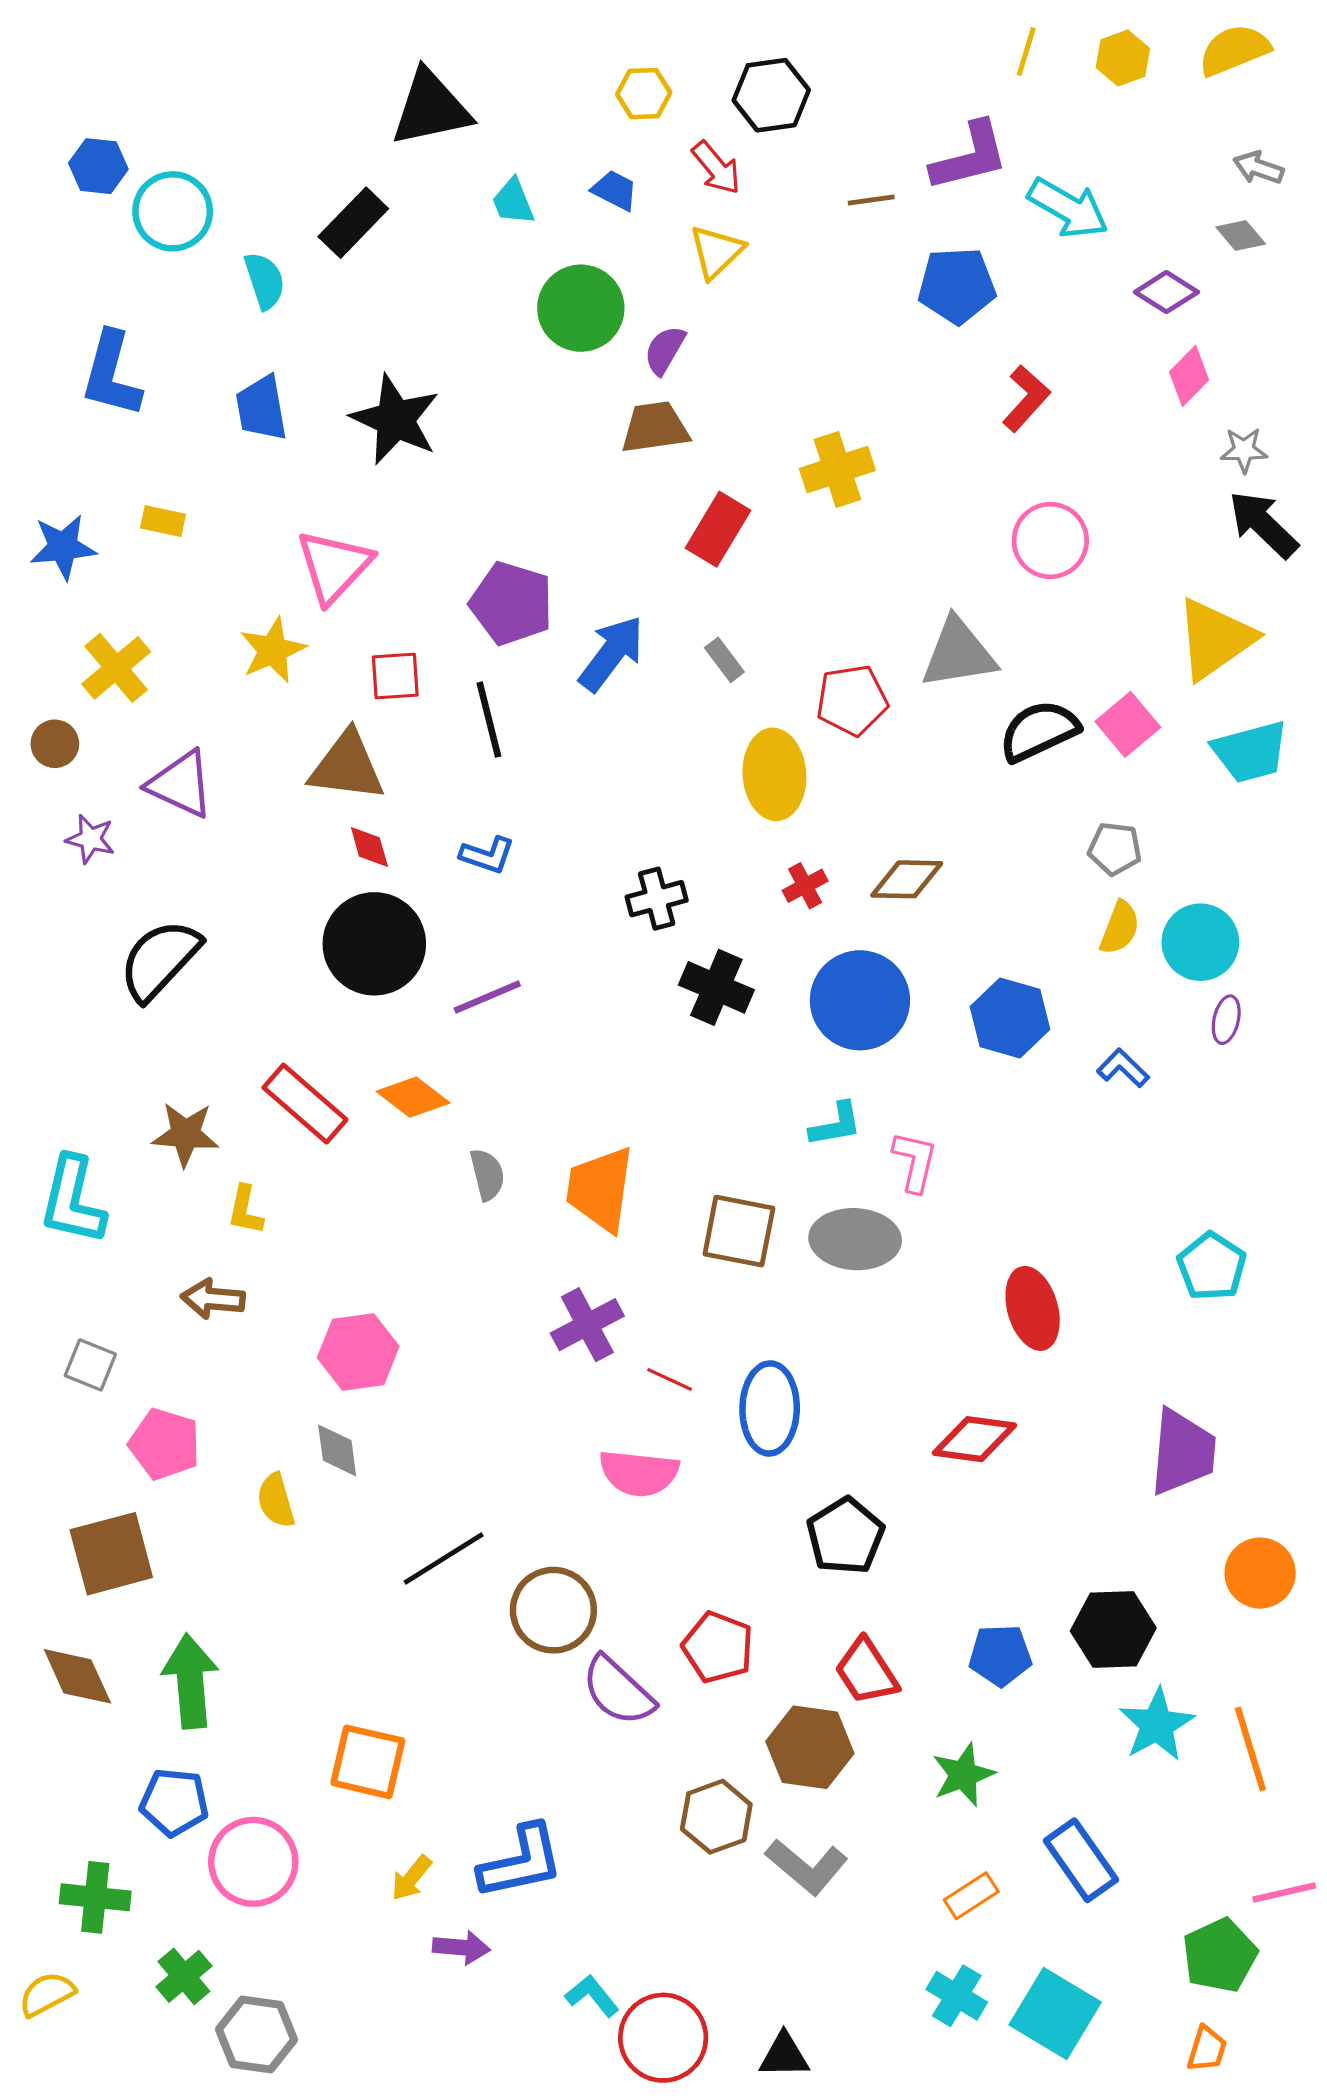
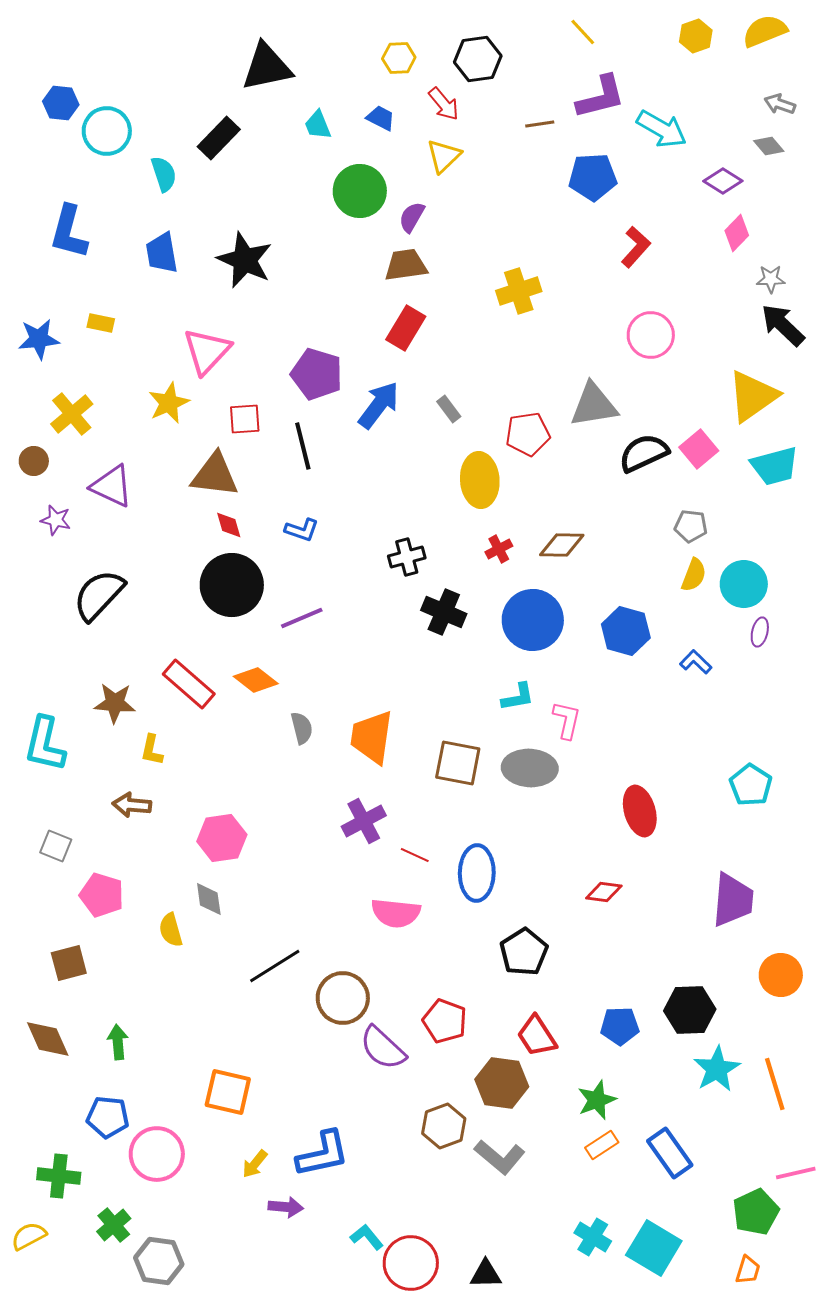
yellow line: (1026, 52) -> (583, 32), moved, turned -60
red rectangle: (718, 529) -> (406, 328), moved
red diamond: (974, 1439) -> (604, 892), size x0.7
brown square: (111, 1554) -> (69, 963), size x0.7
green arrow: (190, 1681) -> (118, 1042), size x0.6
orange rectangle: (971, 1896) -> (602, 1145), moved

